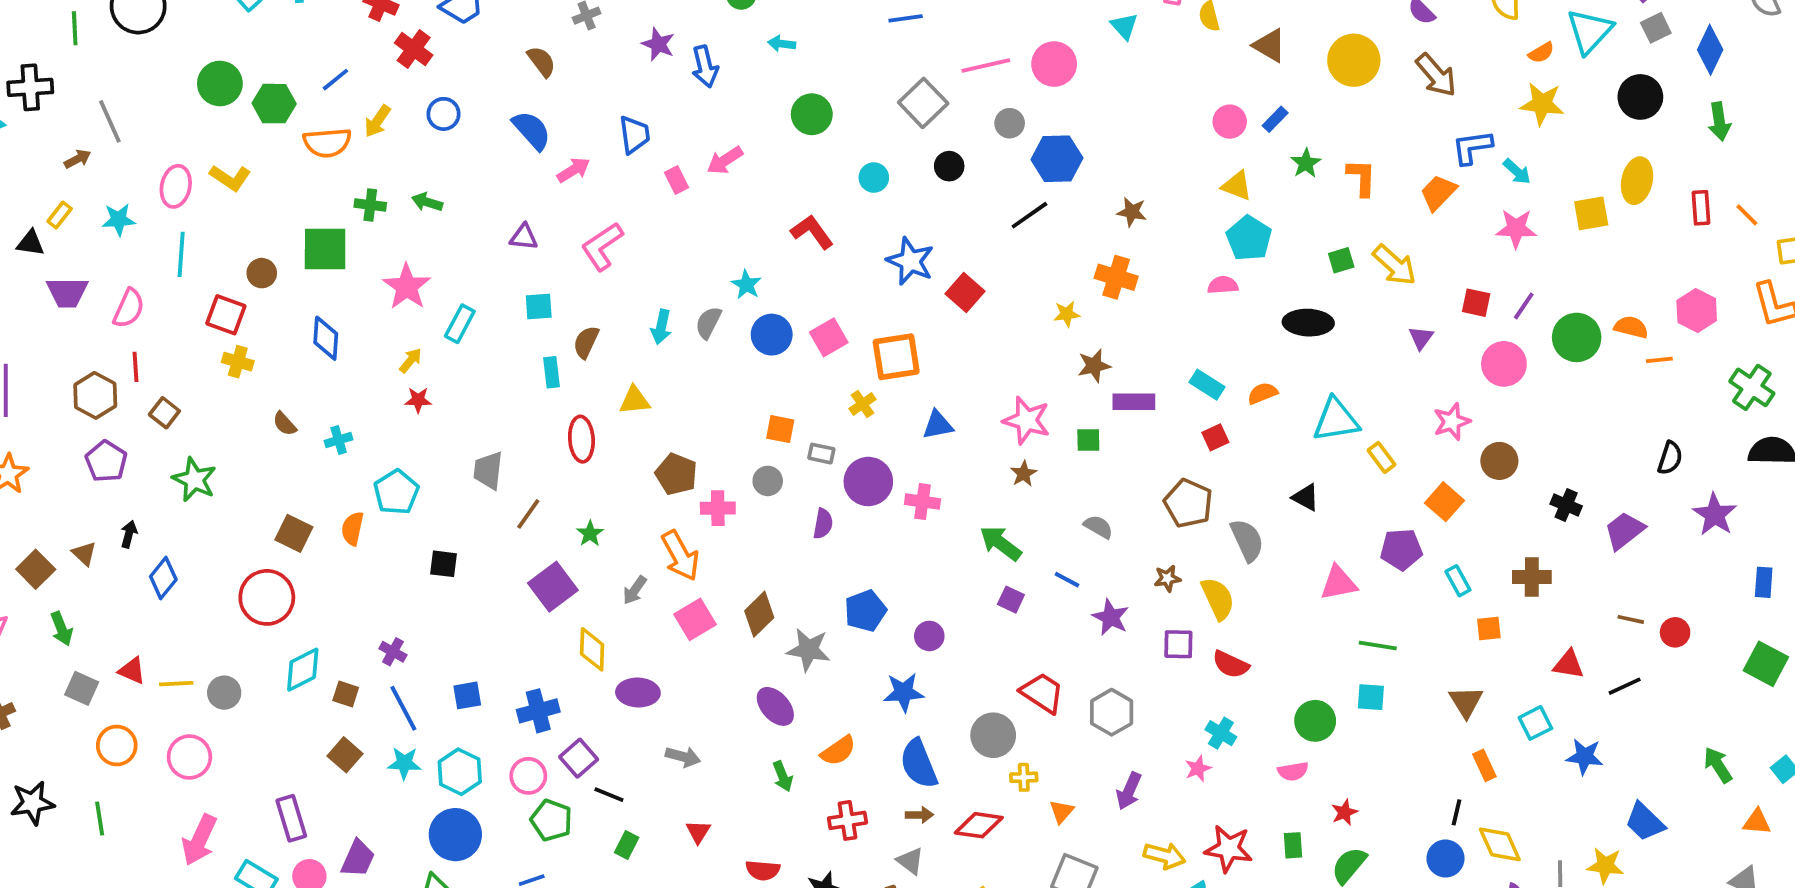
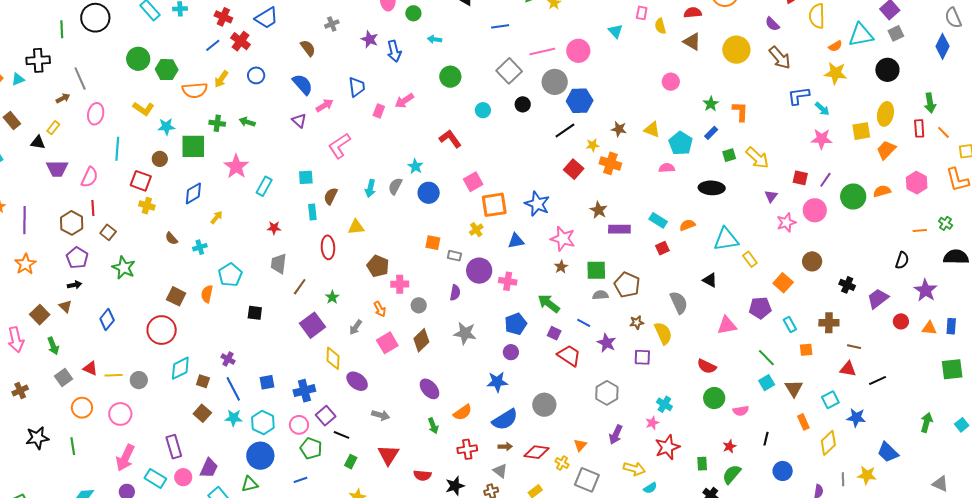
cyan triangle: (1590, 31) -> (861, 35), turned 36
blue diamond: (1710, 50) -> (942, 46), moved
blue line: (335, 80) -> (213, 45), moved
blue rectangle: (1275, 119) -> (711, 133), moved
green arrow: (1719, 121) -> (930, 103), moved
gray circle: (1010, 123) -> (555, 82), size x1.6
pink rectangle: (677, 180) -> (379, 111), turned 48
pink ellipse: (176, 186) -> (96, 114), moved
yellow triangle: (1237, 186) -> (652, 130), moved
orange trapezoid: (1438, 193) -> (886, 150), moved
cyan star: (119, 220) -> (166, 127), moved
purple triangle: (524, 237) -> (299, 121), moved, turned 35
blue star: (910, 261) -> (537, 204), moved
red square: (965, 293) -> (574, 169), moved
yellow star: (1067, 314) -> (593, 145), moved
orange semicircle: (1631, 327) -> (882, 191), turned -30
pink square: (829, 337) -> (473, 182), moved
blue diamond: (326, 338) -> (193, 193), turned 55
yellow arrow: (410, 360) -> (216, 217), moved
orange line: (1659, 360) -> (920, 231), moved
brown star: (1094, 366) -> (599, 210), turned -30
green cross: (1752, 387) -> (946, 223), size x0.6
red star: (418, 400) -> (274, 228), moved
pink star: (1452, 422) -> (786, 223), moved
green square: (1088, 440) -> (596, 270), moved, size x1.5
gray circle: (768, 481) -> (419, 305), moved
brown pentagon: (1188, 503) -> (627, 285), moved
gray semicircle: (1098, 527) -> (600, 295), turned -35
black arrow: (129, 534) -> (74, 285), moved, turned 64
orange arrow: (680, 556) -> (380, 309), size x0.6
blue pentagon: (865, 611) -> (516, 324), moved
brown line: (1631, 619) -> (854, 347), moved
red circle: (1675, 632) -> (901, 321), moved
green line: (1378, 646) -> (766, 358), moved, turned 36
gray star: (809, 650) -> (465, 333), moved
red semicircle: (1231, 664) -> (707, 366), moved
green square: (1766, 664) -> (952, 369), turned -35
gray square: (82, 688) -> (64, 378), turned 30
purple ellipse: (638, 692) -> (357, 381), turned 35
red trapezoid: (1042, 693) -> (569, 356), moved
cyan square: (1371, 697) -> (767, 383), moved, turned -35
blue semicircle: (919, 764) -> (505, 420), turned -100
green arrow: (1718, 765) -> (927, 422), turned 48
pink semicircle: (1293, 771) -> (741, 411), moved
yellow cross: (1024, 777) -> (562, 463), moved, turned 32
black line: (1456, 812) -> (766, 439), moved
orange triangle: (1757, 822) -> (929, 328), moved
red triangle: (698, 832) -> (388, 455), size x1.6
yellow diamond: (1500, 844) -> (828, 443), moved, turned 70
red star: (1229, 849) -> (667, 447), moved, turned -30

